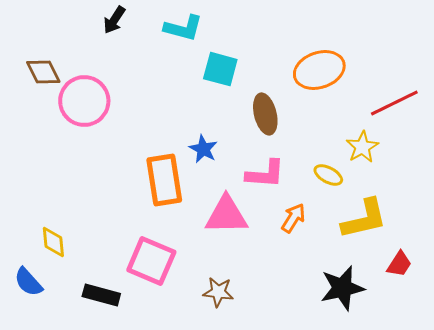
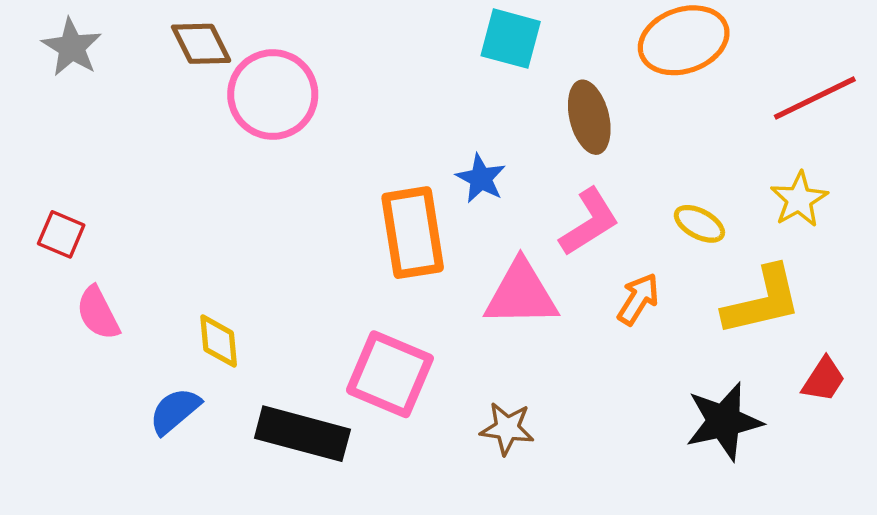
yellow star: (362, 147) -> (799, 199), moved
pink L-shape: (265, 174) -> (589, 222), turned -36
blue semicircle: (28, 282) -> (175, 411), turned 92
black rectangle: (101, 295) -> (302, 434), size x1.4

